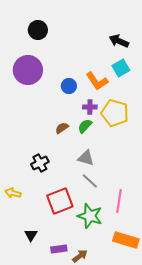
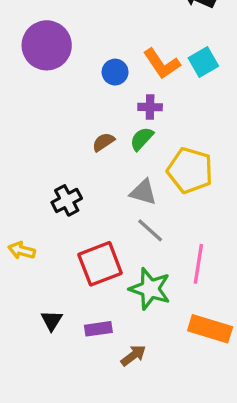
cyan square: (121, 68) -> (203, 62), moved
yellow pentagon: (115, 113) -> (190, 170), moved
purple rectangle: (59, 249) -> (98, 329), moved

